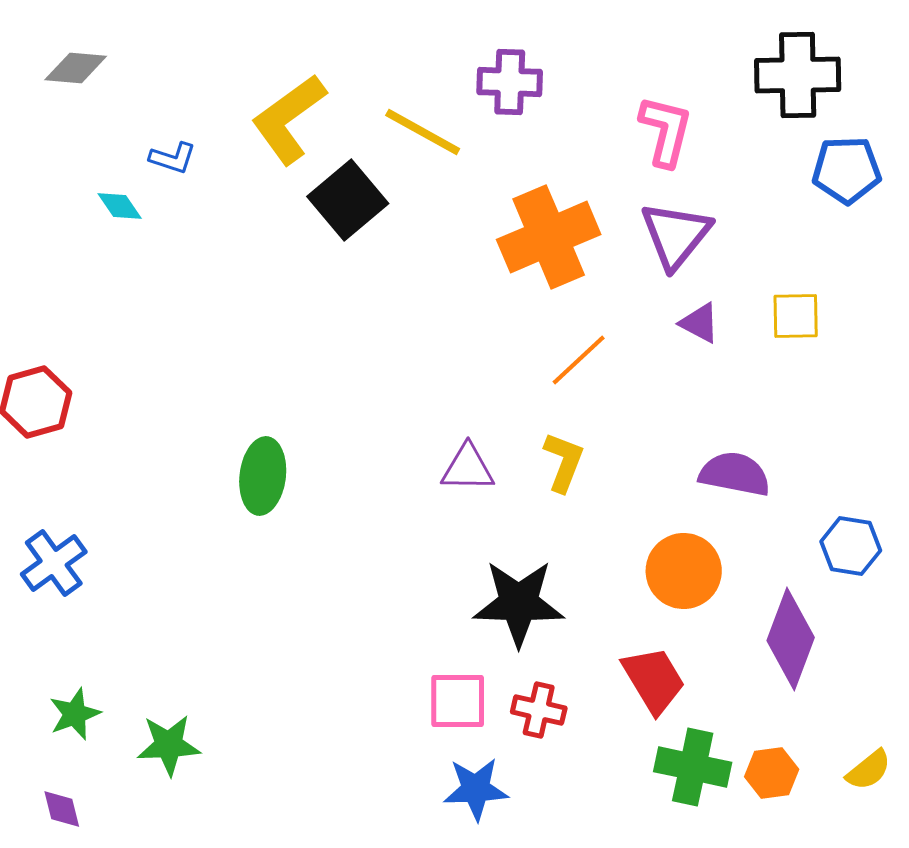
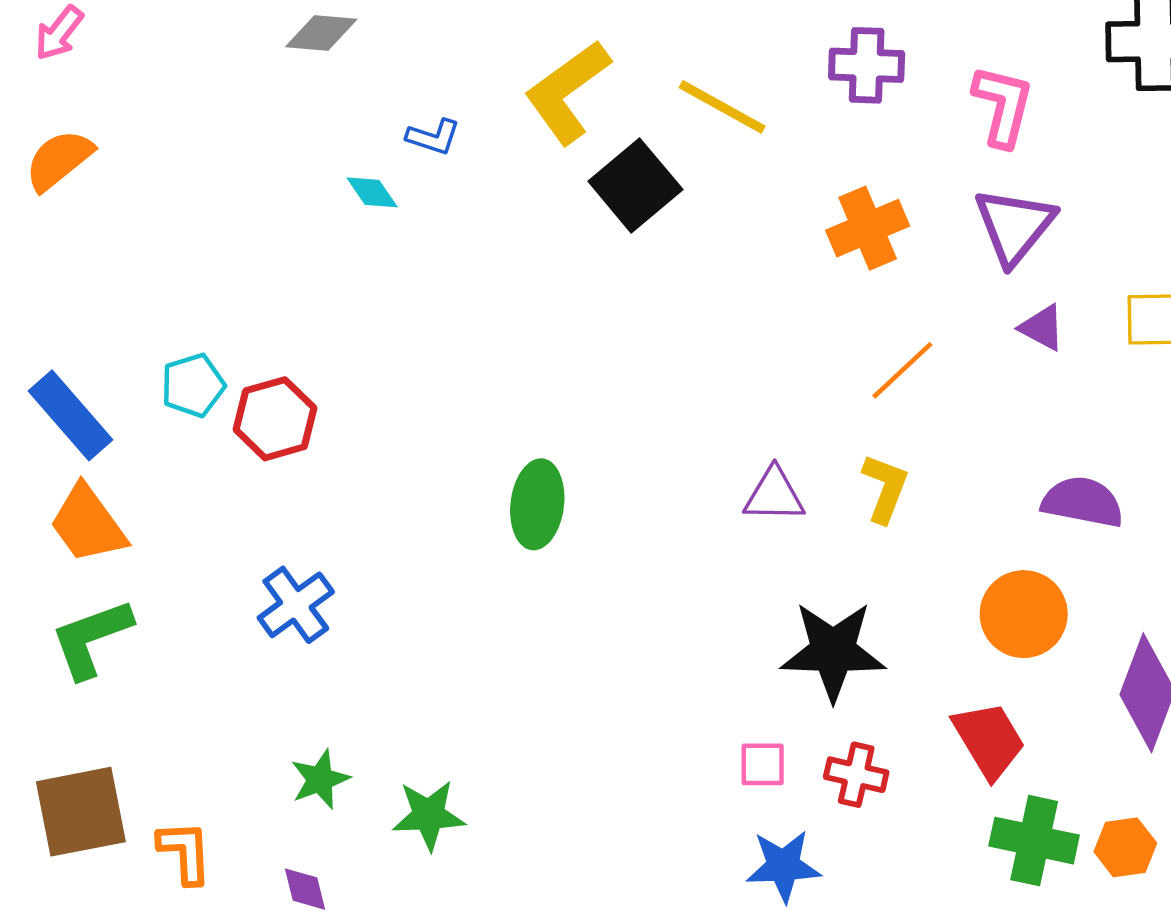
purple cross: (510, 82) -> (867, 65), moved
orange cross: (549, 237) -> (868, 228), size x0.7
pink square: (458, 701) -> (763, 764), size x0.7

